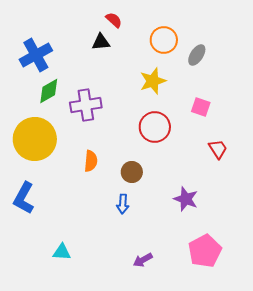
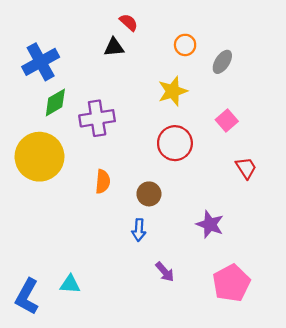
orange circle: (164, 40) -> (185, 45), size x0.7
pink square: (201, 107) -> (227, 121), turned 30
blue L-shape: (24, 198) -> (27, 297), moved
purple arrow: (143, 260) -> (165, 272), moved, turned -102

